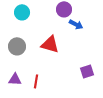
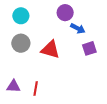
gray circle: (17, 46) -> (21, 43), moved
purple square: (87, 71) -> (89, 48), moved

